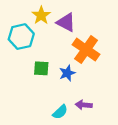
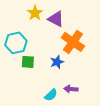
cyan hexagon: (21, 37) -> (16, 43), moved
green square: (41, 68) -> (28, 62), moved

